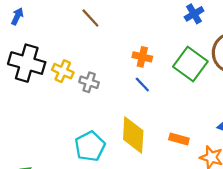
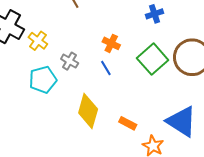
blue cross: (194, 14) -> (154, 14), moved
gray cross: (89, 82) -> (70, 61), moved
cyan pentagon: (90, 146) -> (43, 80), moved

